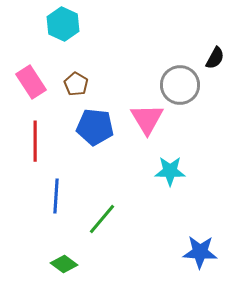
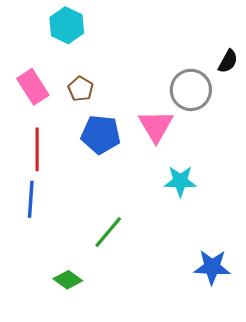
blue line: (56, 196) -> (31, 199), moved

